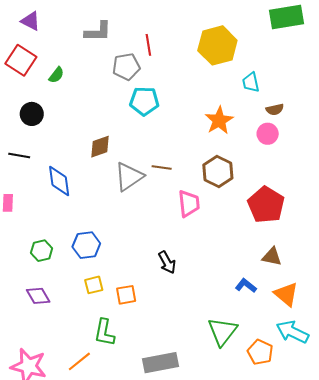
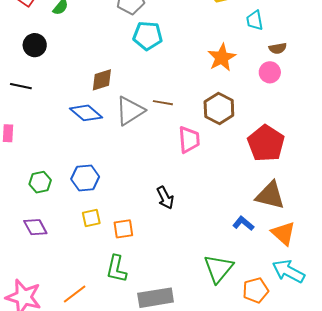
blue diamond: (59, 181) -> (86, 113), moved, turned -44
brown triangle: (272, 257) -> (270, 195), size x1.5
green L-shape: (104, 333) -> (116, 269), moved
orange pentagon: (260, 352) -> (256, 290), turned 30

